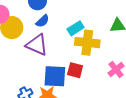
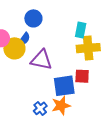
blue semicircle: (42, 21) -> (24, 39), moved
cyan rectangle: (76, 28) -> (81, 30), moved, turned -35

